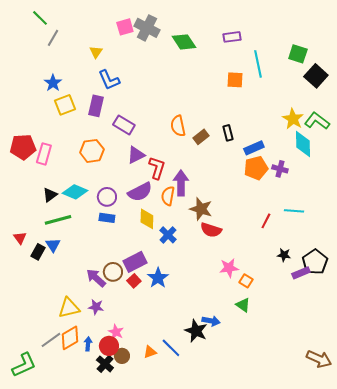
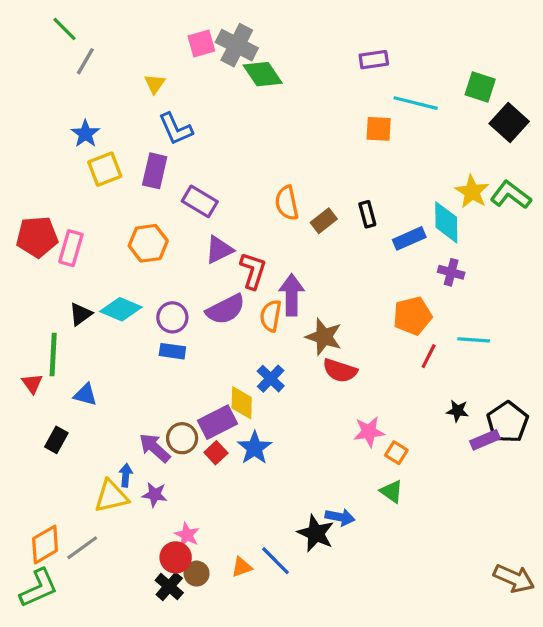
green diamond: (184, 42) -> (263, 74), moved
cyan line: (258, 64) -> (416, 103), turned -64
cyan diamond: (303, 144) -> (446, 222), moved
orange pentagon: (256, 168) -> (412, 316), moved
yellow diamond: (147, 219) -> (242, 403), moved
green line: (58, 220) -> (53, 354), moved, turned -72
blue triangle: (53, 245) -> (85, 395), turned -42
black rectangle: (38, 252) -> (56, 440), moved
orange diamond: (70, 338) -> (45, 545), moved
blue arrow: (88, 344) -> (126, 475), moved

